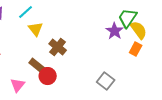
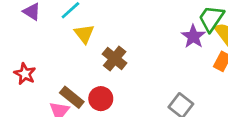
brown rectangle: (38, 66) -> (72, 97), moved

